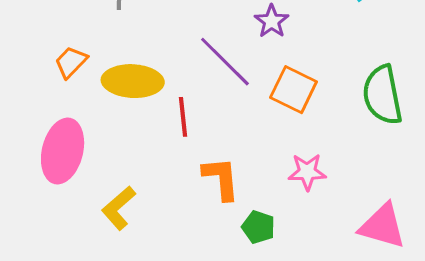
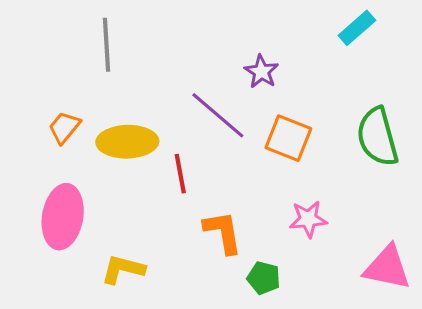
yellow L-shape: (119, 208) -> (123, 269), turned 60

